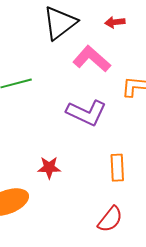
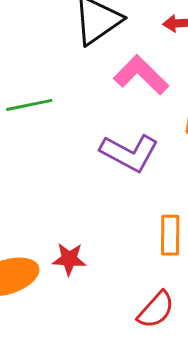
red star: (49, 168) -> (69, 259), moved

